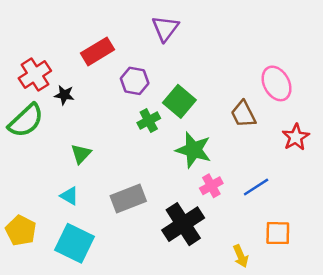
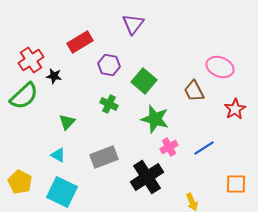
pink ellipse: (277, 83) -> (220, 67), turned -40
green cross: (149, 121) -> (109, 104), moved, turned -36
orange square: (278, 233) -> (236, 184), moved

